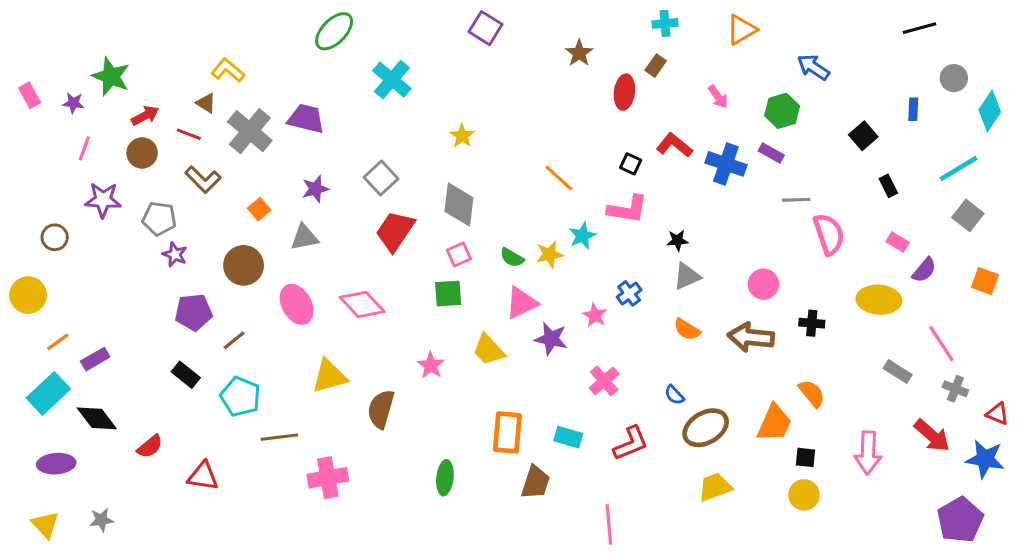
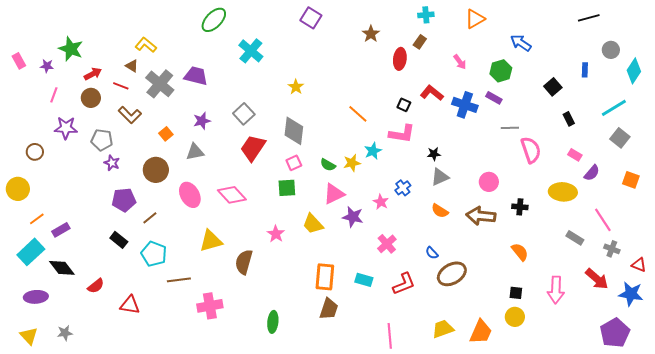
orange trapezoid: (774, 423) -> (481, 332), moved
green ellipse: (445, 478) -> (273, 322), moved
brown trapezoid: (535, 482) -> (329, 309), moved
yellow trapezoid: (715, 487) -> (443, 329), moved

